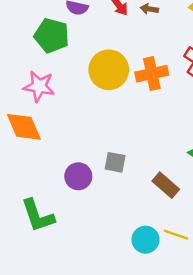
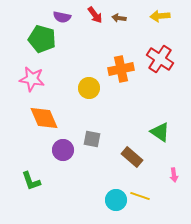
yellow circle: (109, 70) -> (89, 88), moved, size x0.7
orange diamond: (24, 127) -> (44, 118), moved
green L-shape: (38, 216) -> (31, 181), size x0.7

